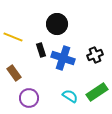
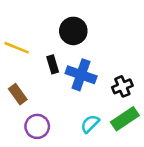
black cross: (95, 55) -> (122, 86), moved
cyan semicircle: (70, 96) -> (90, 124), turned -77

